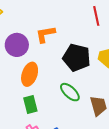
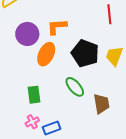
orange ellipse: (30, 74) -> (46, 54), moved

